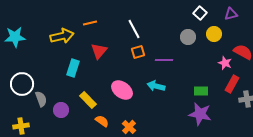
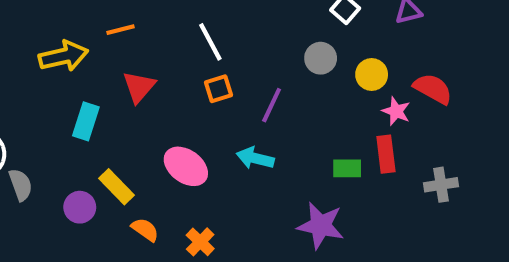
yellow circle: (214, 34) -> (372, 75), moved
purple line: (164, 60) -> (272, 105), turned -66
red rectangle: (232, 84) -> (386, 154), moved, turned -36
purple circle: (61, 110) -> (80, 207), moved
purple star: (200, 114) -> (321, 226), moved

